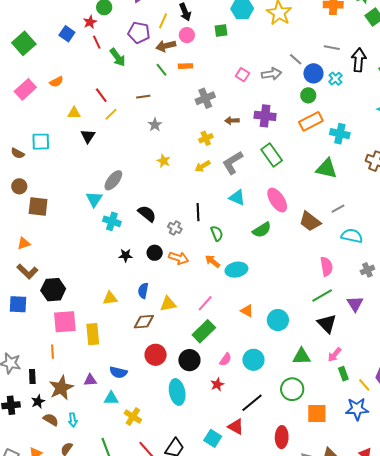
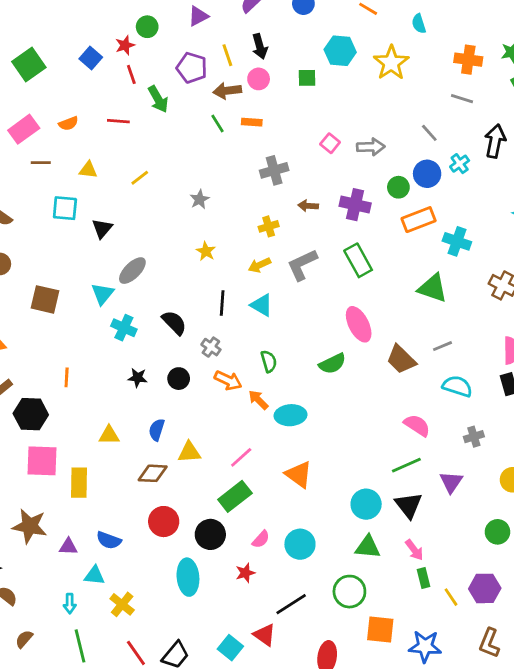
yellow line: (163, 21) -> (227, 55), turned -49
gray line: (332, 48) -> (462, 99), moved
gray line: (296, 59) -> (429, 133), moved
blue circle: (313, 73) -> (427, 174), moved
red line: (101, 95) -> (118, 121), moved, turned -56
green circle: (308, 95) -> (398, 187), moved
brown line: (143, 97) -> (41, 163), moved
black triangle: (88, 136) -> (102, 228), moved
cyan square: (41, 142) -> (65, 208), moved
cyan triangle: (237, 198) -> (262, 305), moved
brown square: (38, 207) -> (45, 299), moved
black line: (198, 212) -> (222, 303), moved
orange arrow: (179, 258) -> (228, 380), moved
pink semicircle: (326, 267) -> (417, 425), turned -54
orange triangle: (247, 311) -> (299, 474), size x1.5
cyan circle: (278, 320) -> (366, 504), moved
orange line: (53, 352) -> (67, 377), moved
pink arrow: (335, 355) -> (414, 550), turned -84
brown star: (61, 388) -> (30, 526), moved, turned 30
blue star: (357, 409) -> (425, 646), moved
cyan arrow: (73, 420) -> (70, 604), moved

